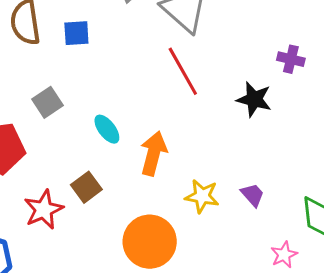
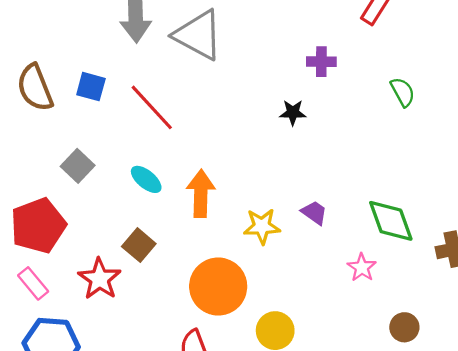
blue square: (76, 33) -> (91, 87), turned 32
red line: (183, 71) -> (152, 107), moved
black star: (254, 99) -> (293, 112), size x0.7

